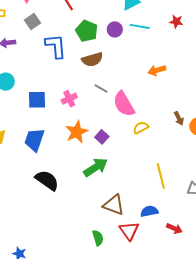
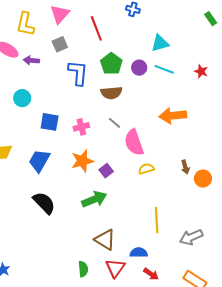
orange arrow: (157, 70) -> (173, 116), size x1.5
red arrow: (174, 229) -> (151, 274), moved

